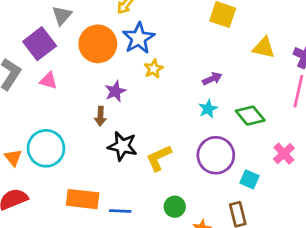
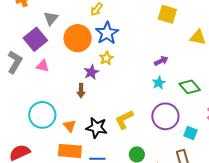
yellow star: (154, 69) -> (106, 58), moved
black star: (122, 146) -> (97, 128), moved
orange triangle: (13, 158) -> (70, 126), moved

